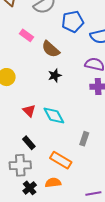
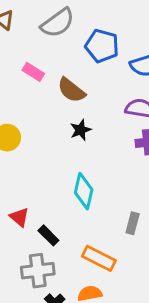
blue pentagon: (73, 22) -> (102, 46), turned 30
red triangle: (29, 111) -> (19, 217), moved
cyan diamond: (54, 116) -> (84, 191), turned 45

